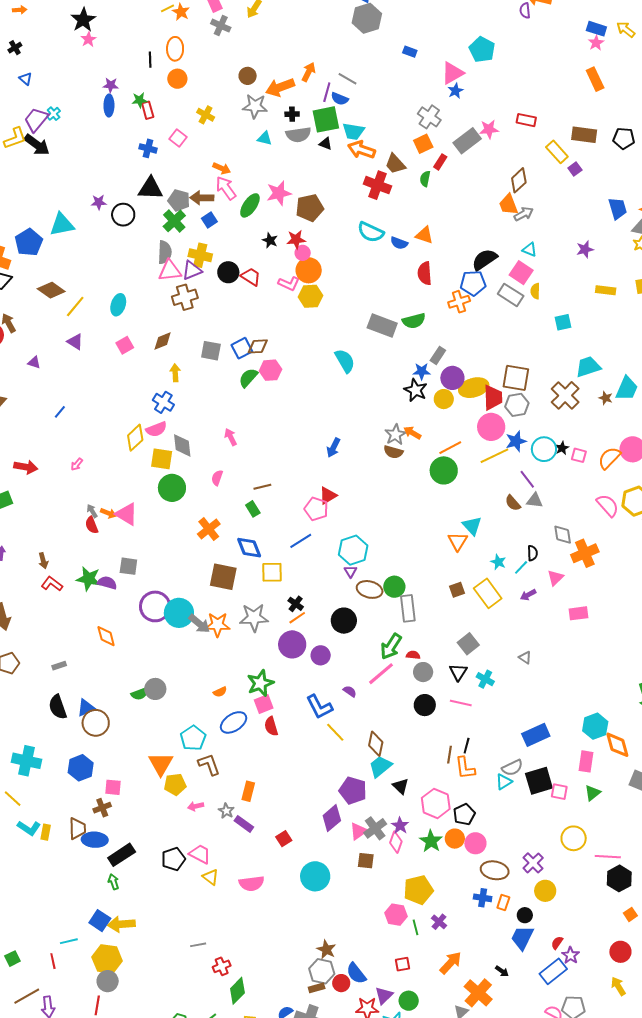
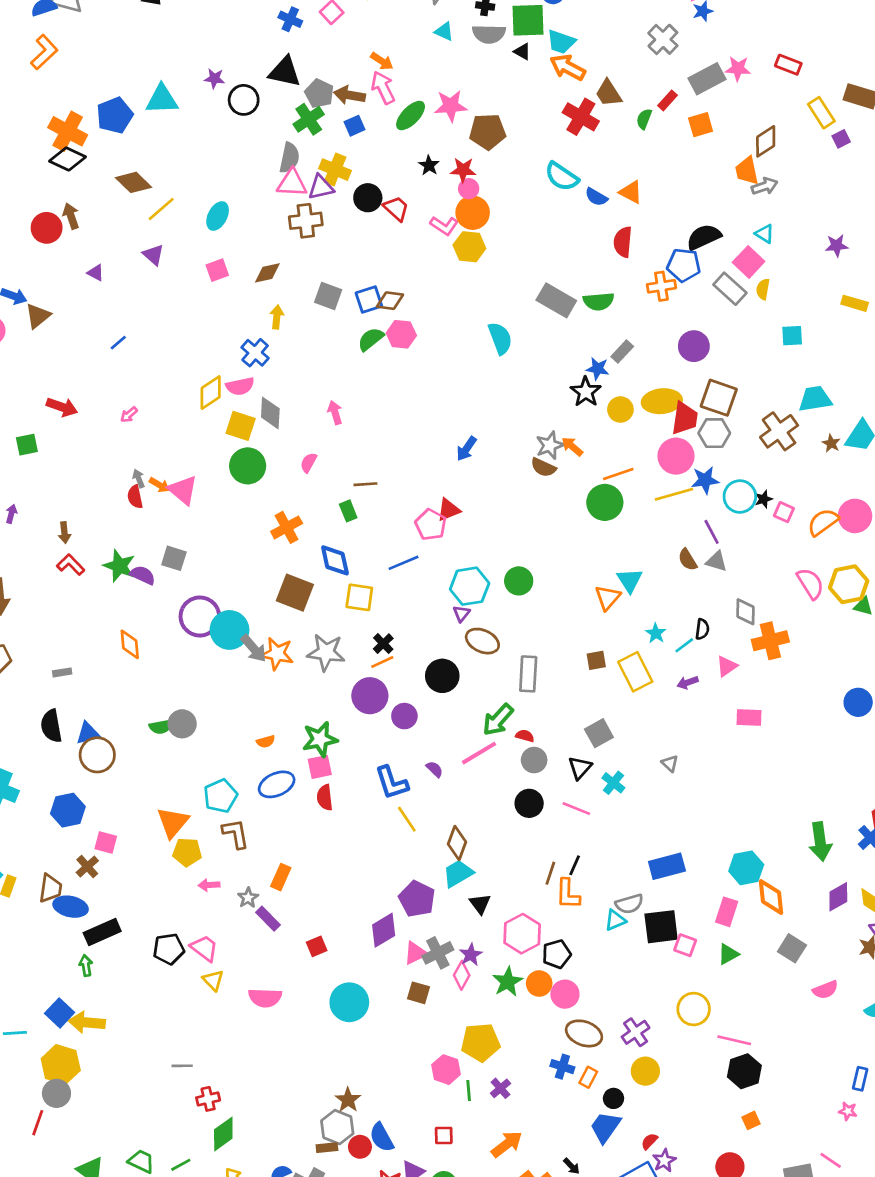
orange square: (423, 144) -> (701, 125), moved
purple circle: (452, 378) -> (694, 346), moved
green circle: (394, 587) -> (519, 581), moved
brown cross: (102, 808) -> (87, 867), turned -30

